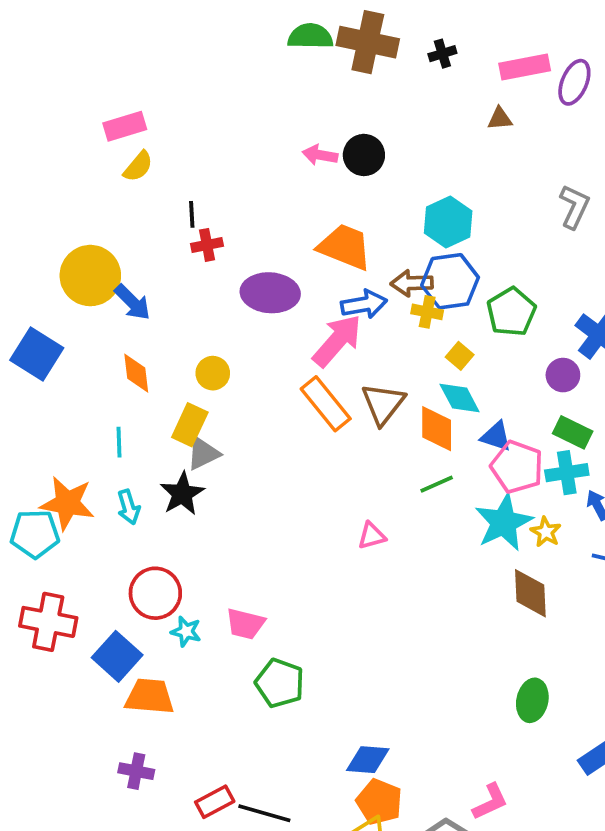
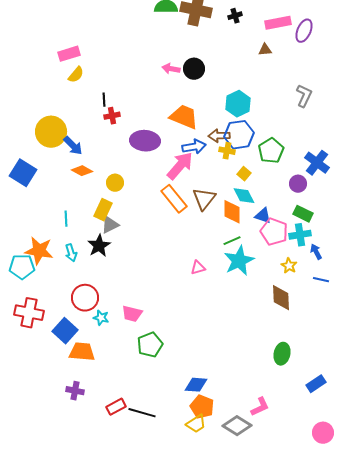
orange diamond: (136, 373) -> (82, 171), moved, turned -55
cyan star: (504, 522) -> (239, 261), moved
green pentagon: (280, 683) -> (150, 345), turned 30

